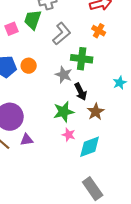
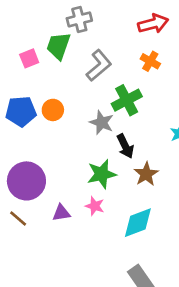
green cross: (82, 59) -> (127, 100), turned -35
pink star: (69, 135) -> (95, 206), moved
purple triangle: (27, 140) -> (61, 213), moved

